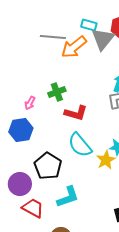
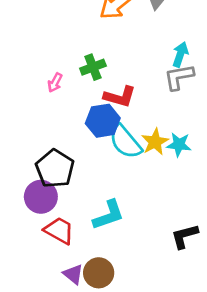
blue hexagon: (21, 130) -> (103, 121), moved
yellow star: (106, 160) -> (155, 142), moved
black pentagon: (48, 166) -> (55, 169), moved

